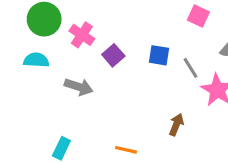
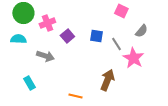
pink cross: (82, 35) -> (47, 23), turned 35
brown arrow: (176, 125) -> (107, 80), size x1.5
cyan rectangle: (61, 148) -> (29, 83), moved, turned -56

